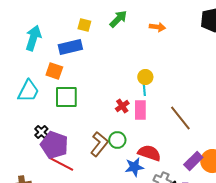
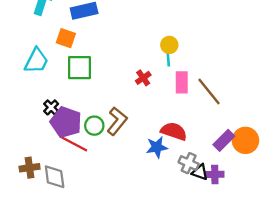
pink rectangle: (140, 110) -> (182, 82), moved
green circle: (117, 140) -> (94, 126), moved

